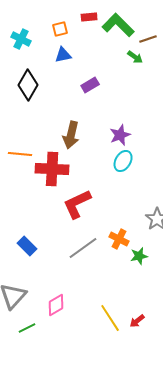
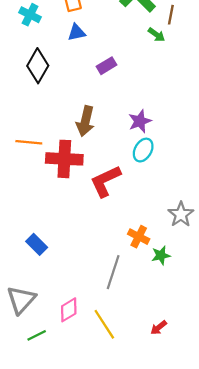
brown line: (148, 39) -> (171, 15), turned -60
red L-shape: (77, 204) -> (105, 181), moved
gray line: (83, 248) -> (113, 272), moved, turned -36
yellow line: (110, 318) -> (104, 324), moved

